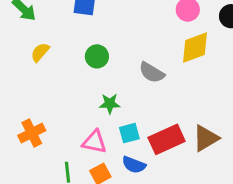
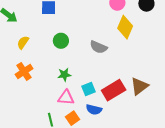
yellow diamond: (195, 48) -> (125, 27), turned -40
green star: (110, 104) -> (64, 75), moved
orange cross: (32, 133) -> (24, 71), moved

